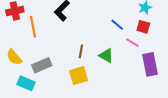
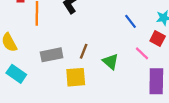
blue line: (117, 25) -> (131, 21), moved
gray rectangle: (42, 65) -> (52, 55), moved

